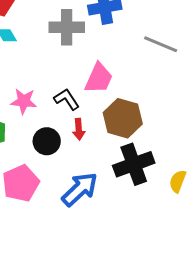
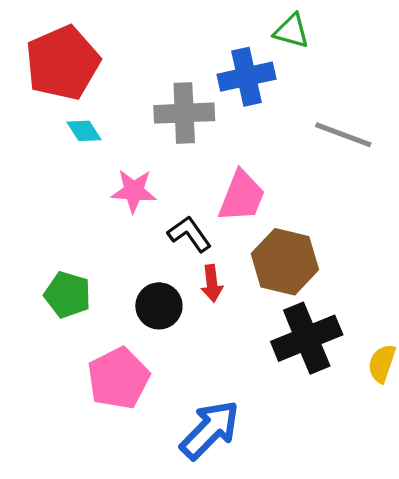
pink star: (24, 101) -> (134, 191), moved
blue arrow: (80, 189) -> (210, 430), moved

